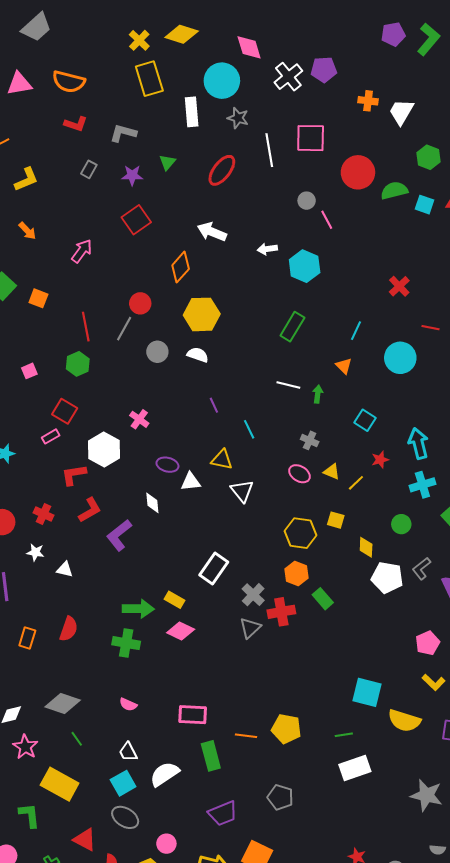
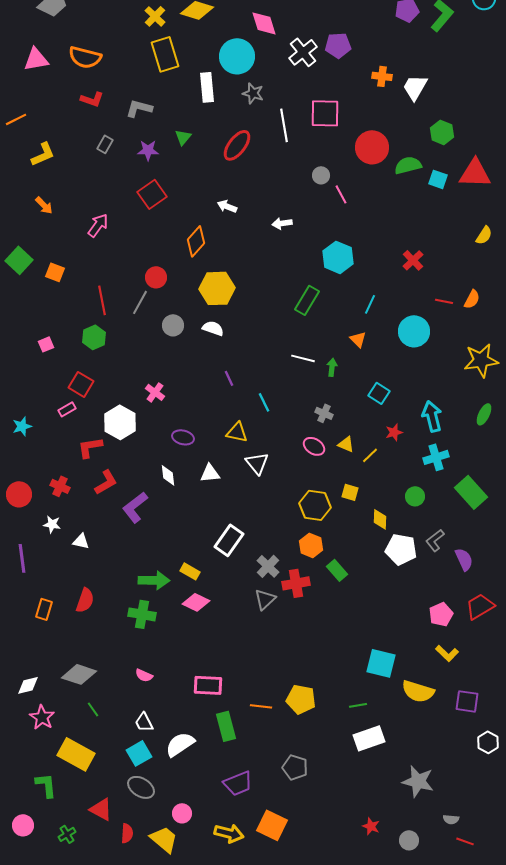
white arrow: (212, 232) -> (227, 206), size x0.7
cyan hexagon: (305, 266) -> (338, 257), moved
white triangle: (191, 482) -> (210, 473), moved
gray star: (426, 795) -> (418, 781), moved

